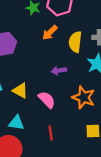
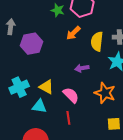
cyan triangle: (16, 123) -> (39, 106), moved
red line: (51, 133) -> (68, 118), moved

